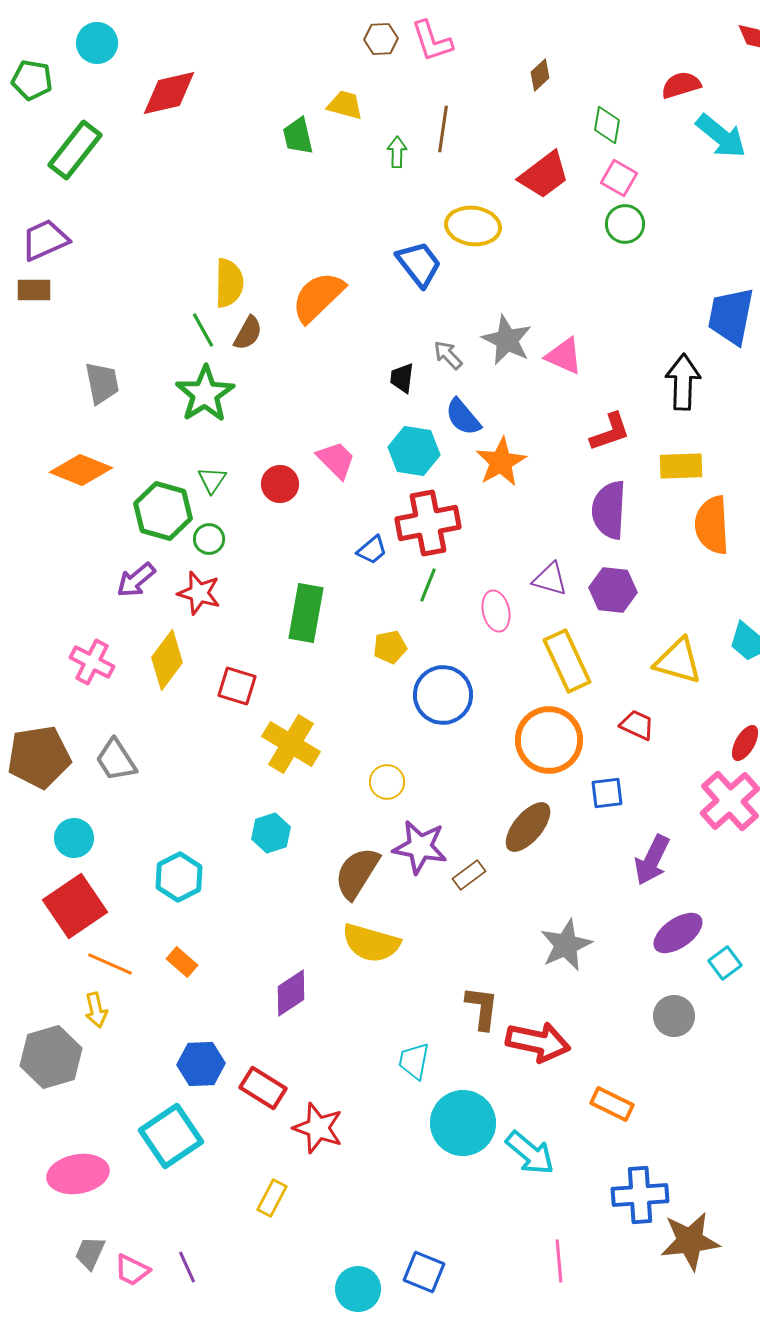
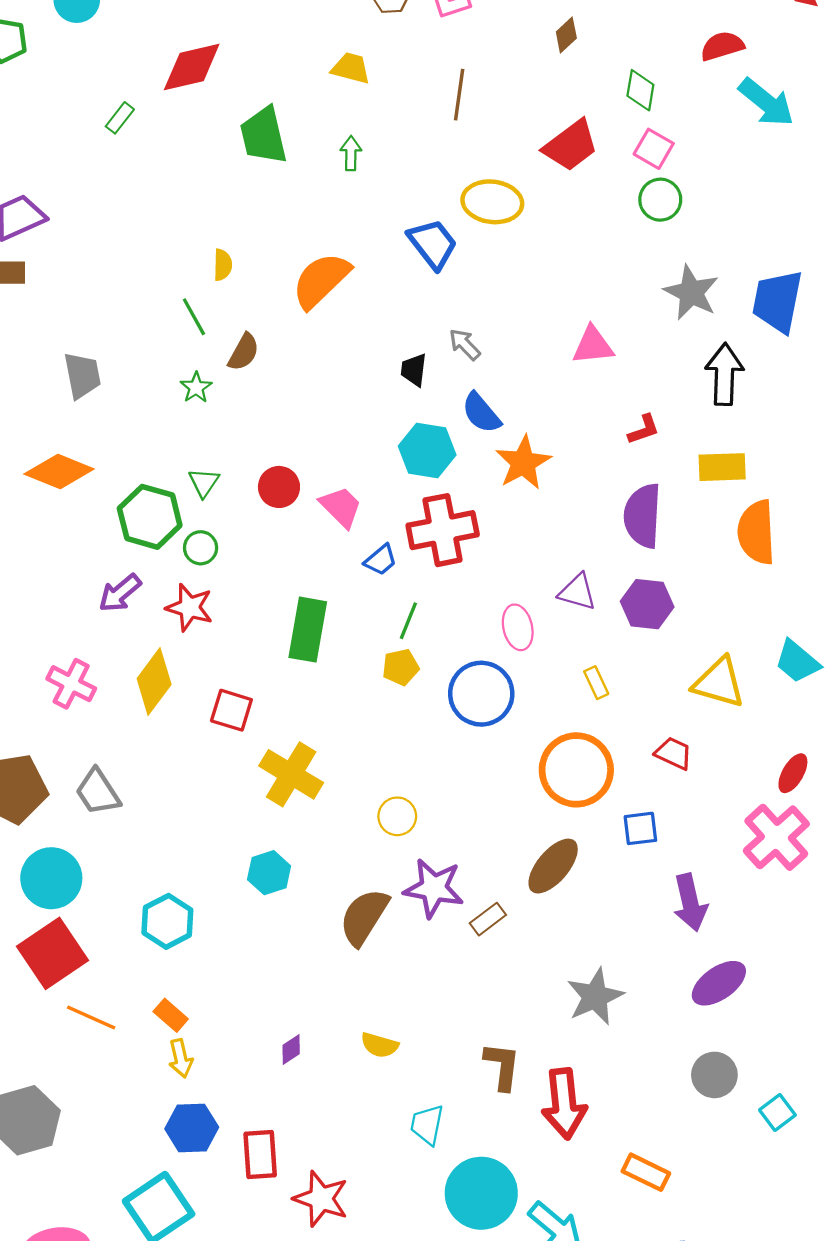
red diamond: (169, 93) -> (192, 67), moved
green trapezoid: (298, 136) -> (264, 136), moved, size x1.4
green rectangle: (75, 150) -> (120, 118), moved, size x0.5
green arrow: (397, 152) -> (351, 153), moved
yellow semicircle: (229, 283) -> (223, 265), size x0.6
brown semicircle: (248, 333) -> (244, 352), moved
gray star: (507, 340) -> (691, 292), moved
pink triangle: (564, 356) -> (593, 346), turned -30
green star: (205, 394) -> (196, 388), size x0.5
red L-shape: (610, 432) -> (644, 430), size x0.7
pink trapezoid: (336, 460) -> (341, 507), moved
green line: (428, 585) -> (408, 621), moved
yellow rectangle: (567, 661) -> (596, 683), size x0.5
blue circle: (443, 695) -> (481, 694), moved
cyan circle: (74, 838) -> (51, 878), size x1.4
purple arrow: (652, 860) -> (690, 903), turned -39
yellow semicircle: (371, 943) -> (380, 1045), moved, size x0.6
cyan square: (725, 963) -> (777, 1113), moved
purple diamond: (291, 993) -> (291, 1050), size x0.6
yellow arrow: (96, 1010) -> (181, 1058), moved
red arrow: (538, 1042) -> (564, 1104), turned 72
red rectangle: (263, 1088) -> (260, 1155), turned 54

